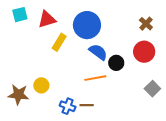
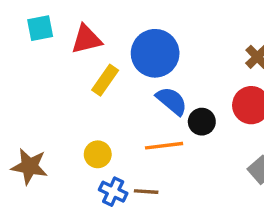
yellow circle: (41, 85) -> (98, 154), moved

